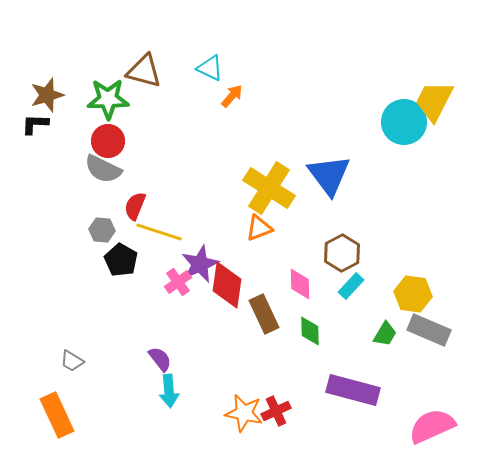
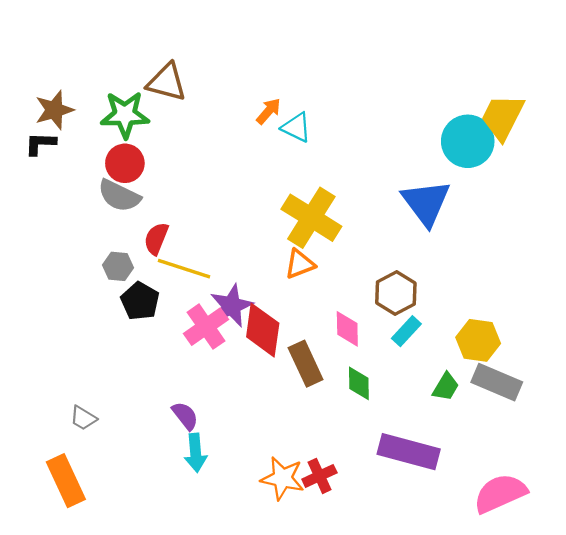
cyan triangle: (210, 68) -> (296, 127), moved
blue triangle: (329, 175) -> (426, 203), moved
pink cross: (178, 282) -> (206, 327), size x1.4

